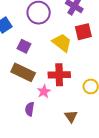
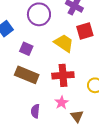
pink star: (44, 91) -> (62, 103), moved

